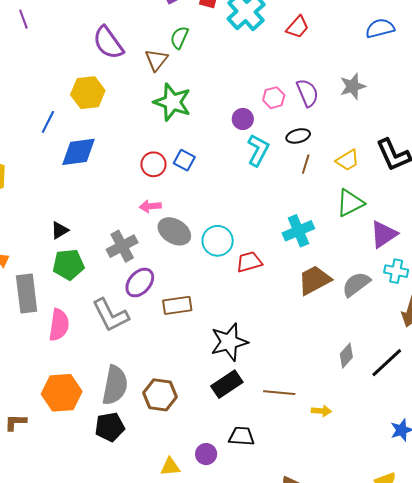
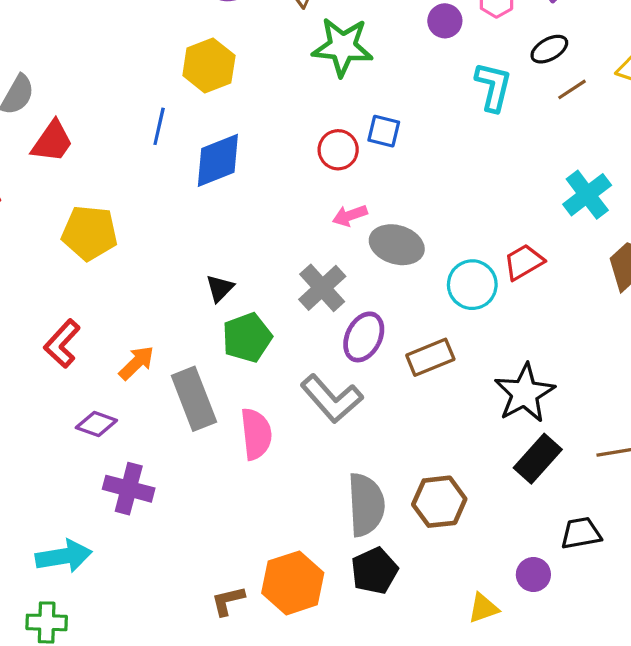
purple circle: (243, 119) -> (445, 21), moved
brown line: (306, 164) -> (572, 89), turned 54
cyan circle: (218, 241) -> (472, 285), moved
orange hexagon: (62, 393) -> (293, 583), moved

